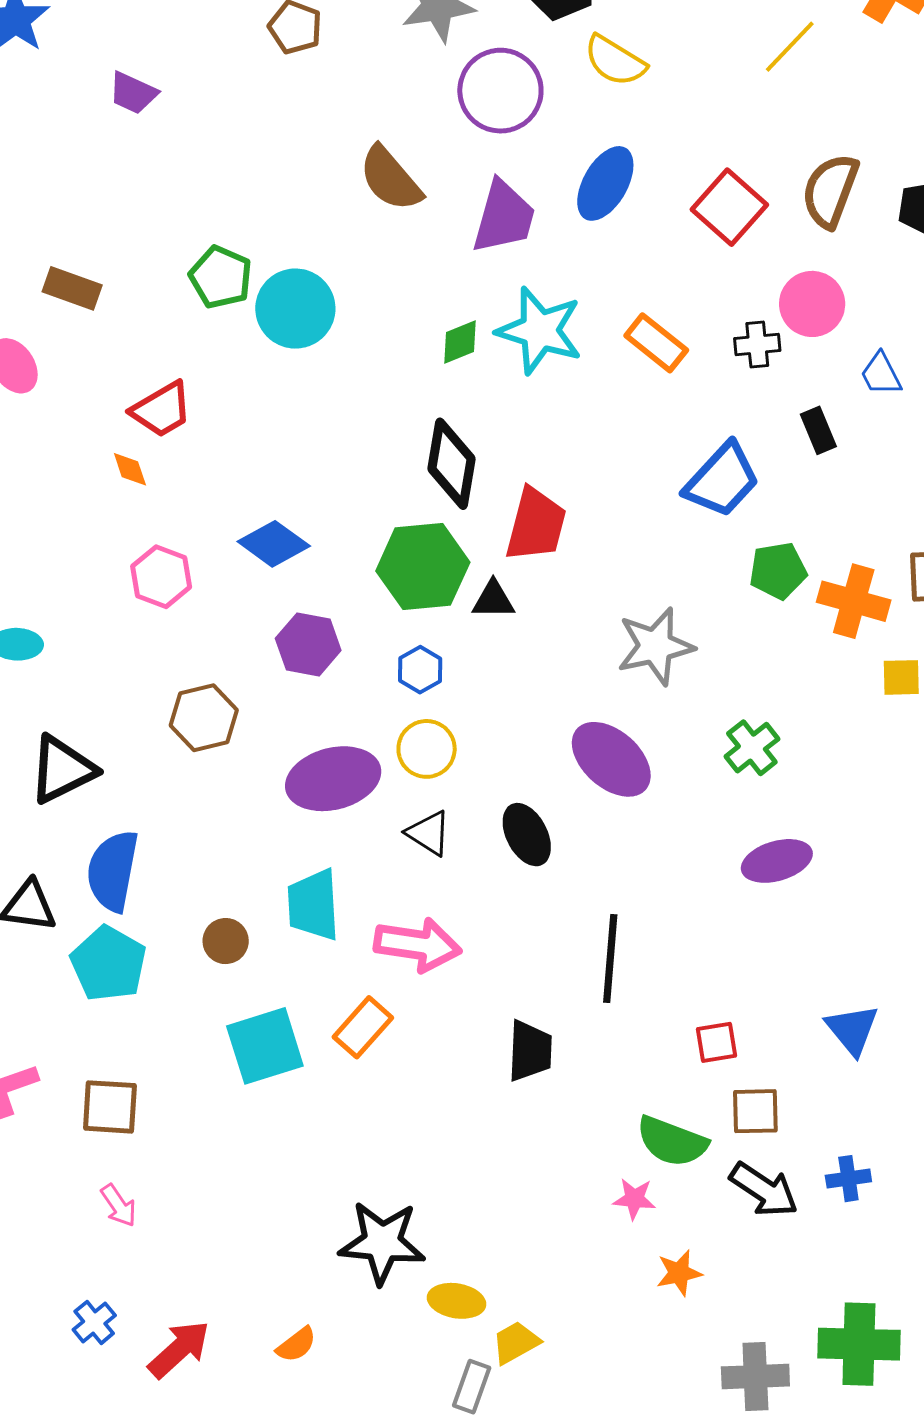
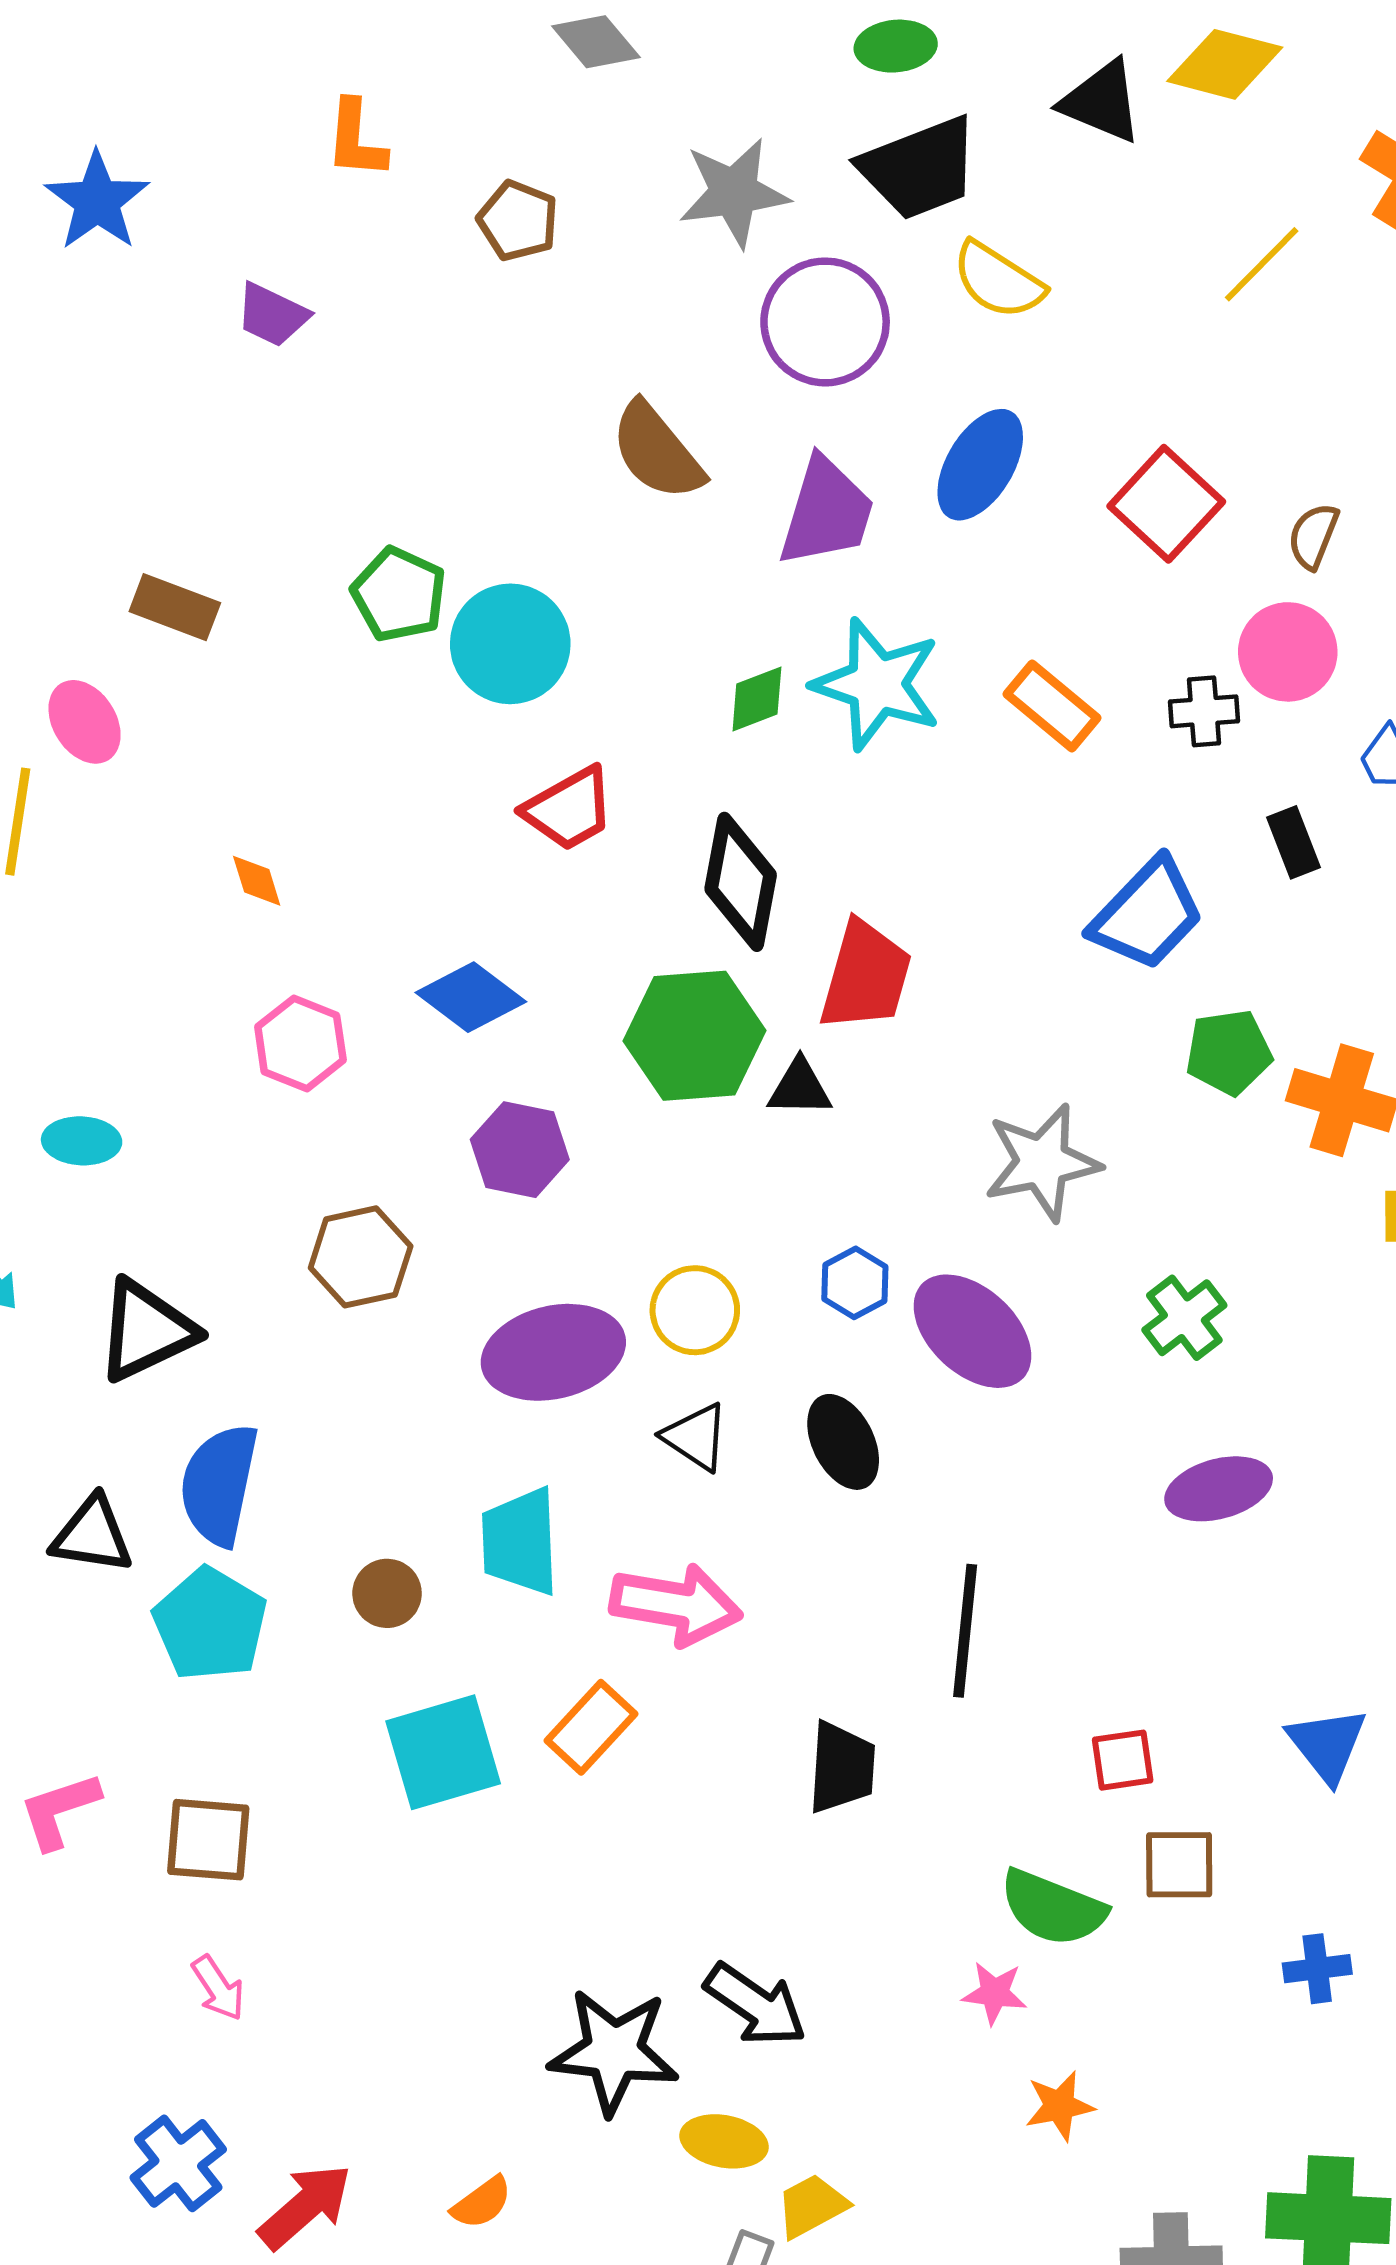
brown semicircle: (830, 191) -> (1313, 536), moved, size x0.6
red trapezoid: (162, 410) -> (569, 809), moved
blue hexagon: (420, 670) -> (855, 1283), moved
black arrow: (764, 1190) -> (755, 2005), moved
blue cross: (94, 1322) -> (178, 2163), size x1.4

